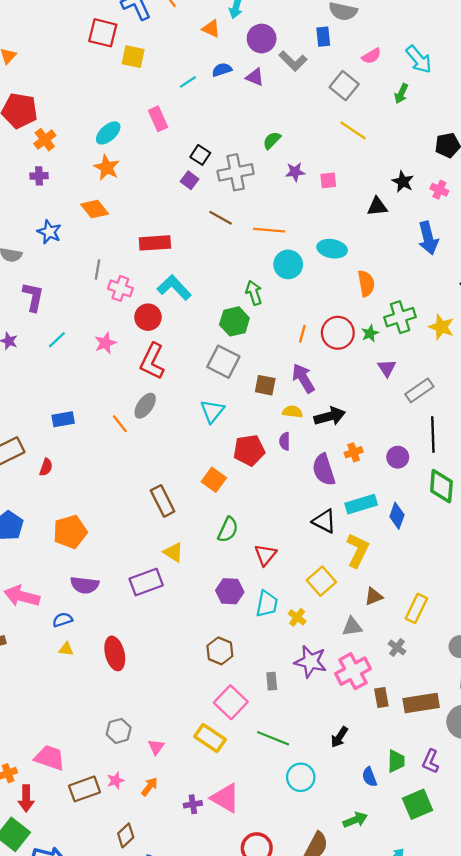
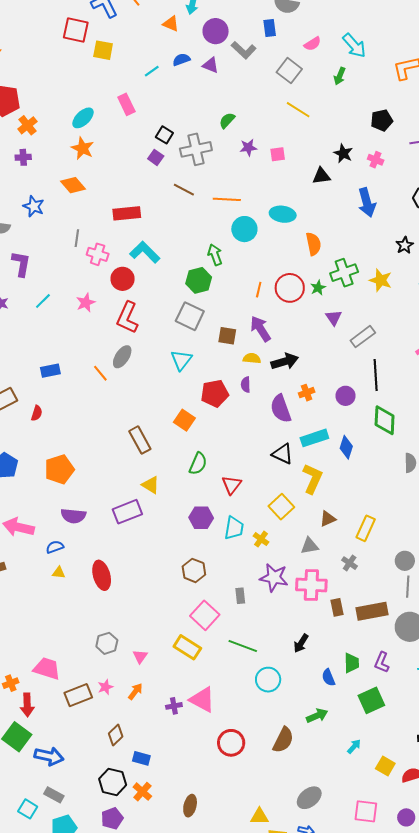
pink cross: (353, 671) -> (311, 585), turned 32

